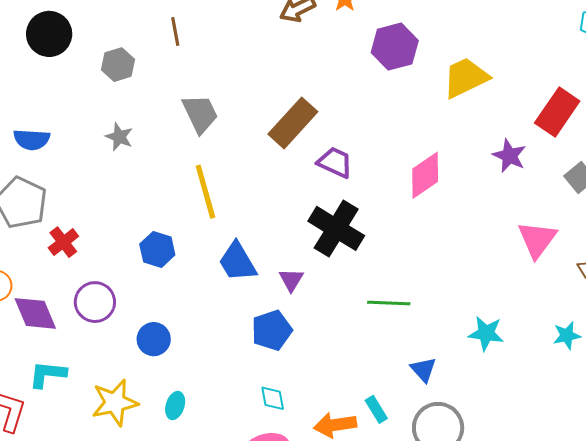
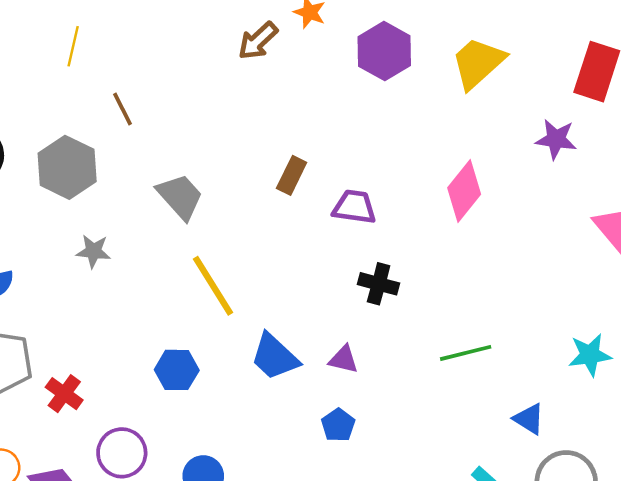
gray hexagon: (118, 65) -> (67, 167), size x1.5
brown rectangle: (293, 123) -> (292, 175), size x0.6
black cross: (336, 228) -> (379, 284), size x0.6
purple triangle: (291, 280) -> (344, 359), turned -32
blue pentagon: (272, 330) -> (338, 425), size x0.7

